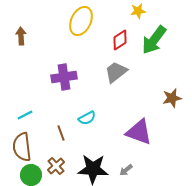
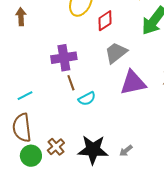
red diamond: (120, 40) -> (105, 21), moved
purple triangle: (139, 132) -> (133, 83), moved, turned -32
brown line: (61, 133) -> (71, 83), moved

